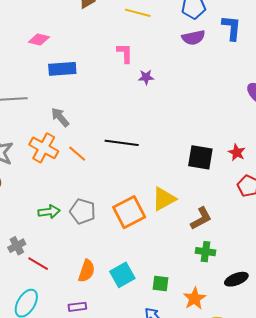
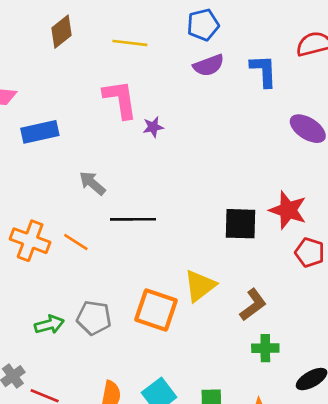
blue L-shape: (232, 28) -> (264, 71), moved
pink L-shape: (125, 53) -> (120, 99), size x1.5
gray arrow: (60, 117) -> (92, 183), moved
red star: (237, 152) -> (288, 210), size x1.6
orange square: (129, 212) -> (156, 310), turned -36

